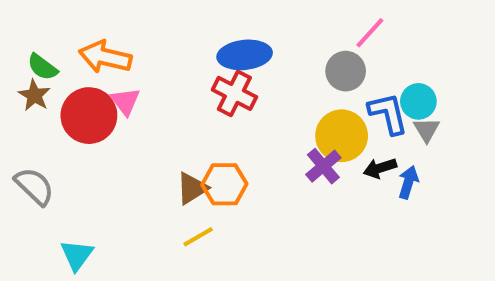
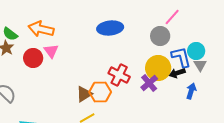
red cross: (234, 93) -> (119, 75), moved
red circle: (89, 116) -> (33, 58), size x0.7
black arrow: (380, 168) -> (177, 73), moved

